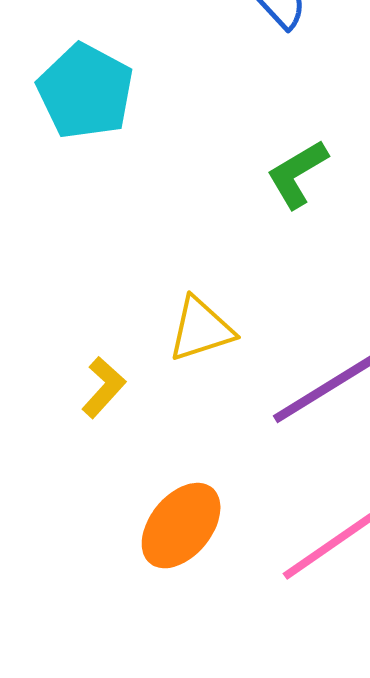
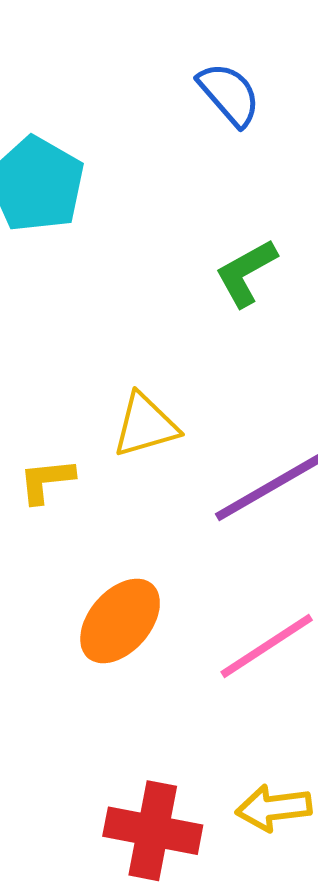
yellow L-shape: (104, 387) -> (46, 481), turned -140

